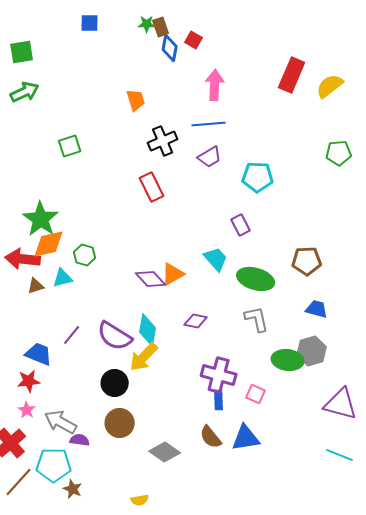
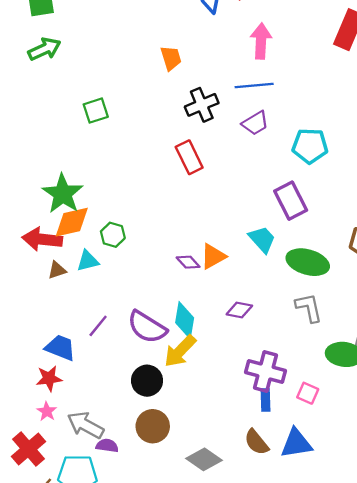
purple rectangle: (241, 225) -> (291, 201), size x1.5
purple diamond: (151, 279) -> (188, 262), size x0.7

